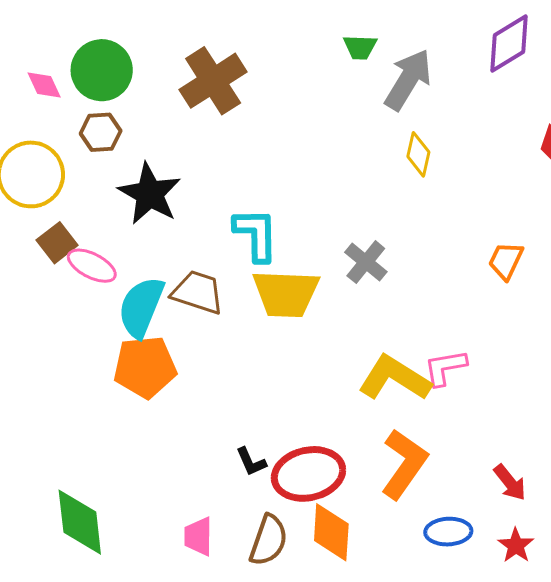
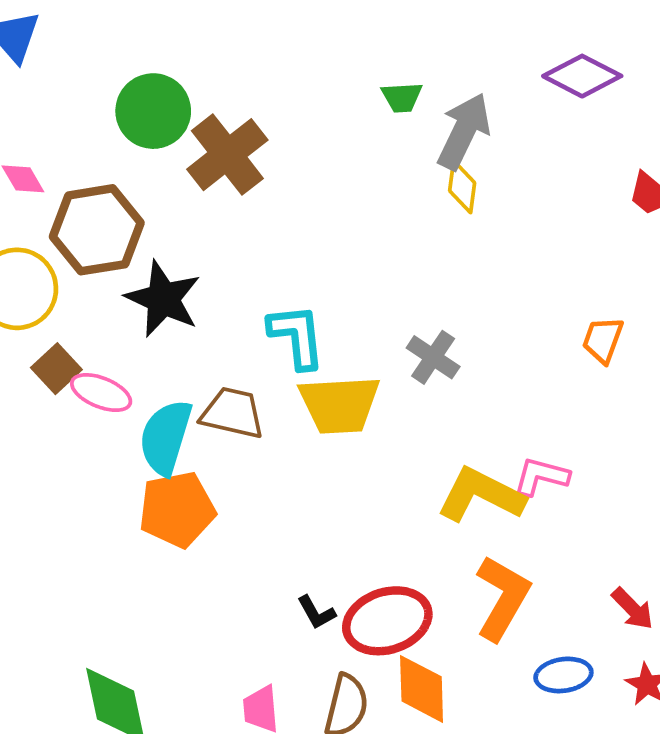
purple diamond: (509, 43) -> (582, 76), turned 64
green circle: (102, 70) -> (153, 111), moved
brown hexagon: (101, 132) -> (97, 230), size x1.8
yellow diamond: (418, 154) -> (462, 187), moved
pink L-shape: (445, 368) -> (541, 476), turned 30

